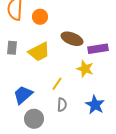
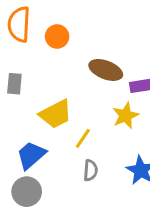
yellow trapezoid: (39, 52) -> (56, 114), moved
yellow star: (85, 69) -> (126, 116), turned 30
gray circle: (34, 119) -> (27, 192), moved

